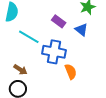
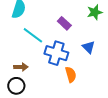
blue triangle: (81, 30) -> (89, 47), moved
brown arrow: (20, 70) -> (21, 67), turned -40

